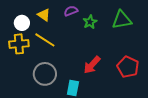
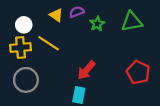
yellow triangle: (44, 15) -> (56, 15), moved
red arrow: (92, 65) -> (86, 70), moved
gray circle: (45, 74) -> (26, 80), moved

